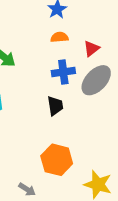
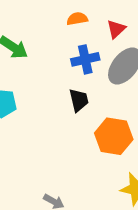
orange hexagon: (57, 160) -> (114, 136), moved

